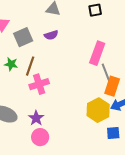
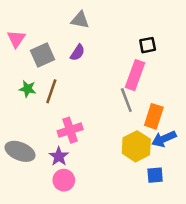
black square: (95, 10) -> (148, 45), moved
purple semicircle: (51, 35) -> (78, 53), turned -40
gray line: (106, 73) -> (126, 100), moved
pink cross: (39, 84) -> (70, 130), moved

